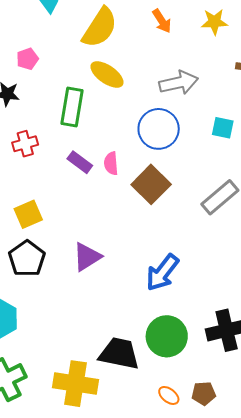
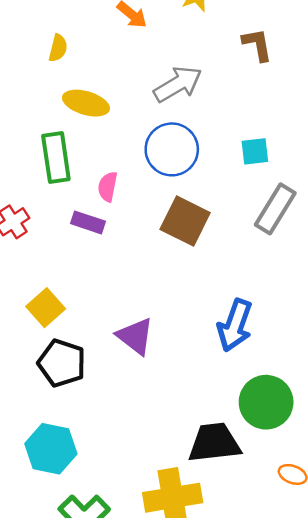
yellow semicircle: (100, 28) -> (58, 48), size x0.5
cyan square: (223, 128) -> (255, 151), moved
pink semicircle: (111, 163) -> (108, 187), moved, turned 35
purple triangle: (87, 257) -> (135, 336), turned -32

